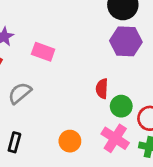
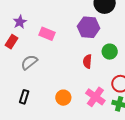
purple hexagon: (126, 41) -> (89, 27), moved
green circle: (121, 106) -> (110, 52), moved

